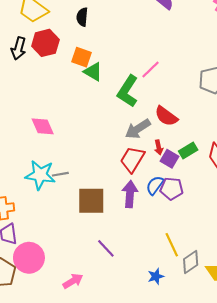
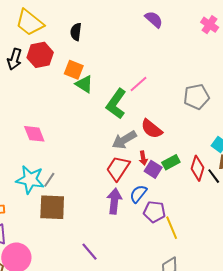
gray line: (60, 174) -> (49, 180), turned -49
purple pentagon: (172, 189) -> (154, 212), moved
brown square: (91, 201) -> (52, 207), moved
yellow line: (172, 245) -> (172, 228), moved

